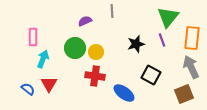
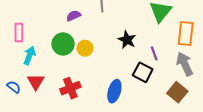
purple line: (162, 40) -> (154, 53), moved
black star: (136, 44) -> (127, 40), turned -30
red cross: (95, 76) -> (70, 88), moved, turned -30
blue ellipse: (124, 93) -> (114, 91), turned 70
brown square: (184, 94) -> (177, 92), turned -30

